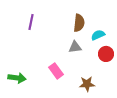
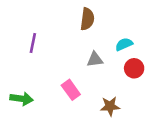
purple line: (31, 22) -> (33, 43), moved
brown semicircle: (79, 23) -> (87, 19), moved

